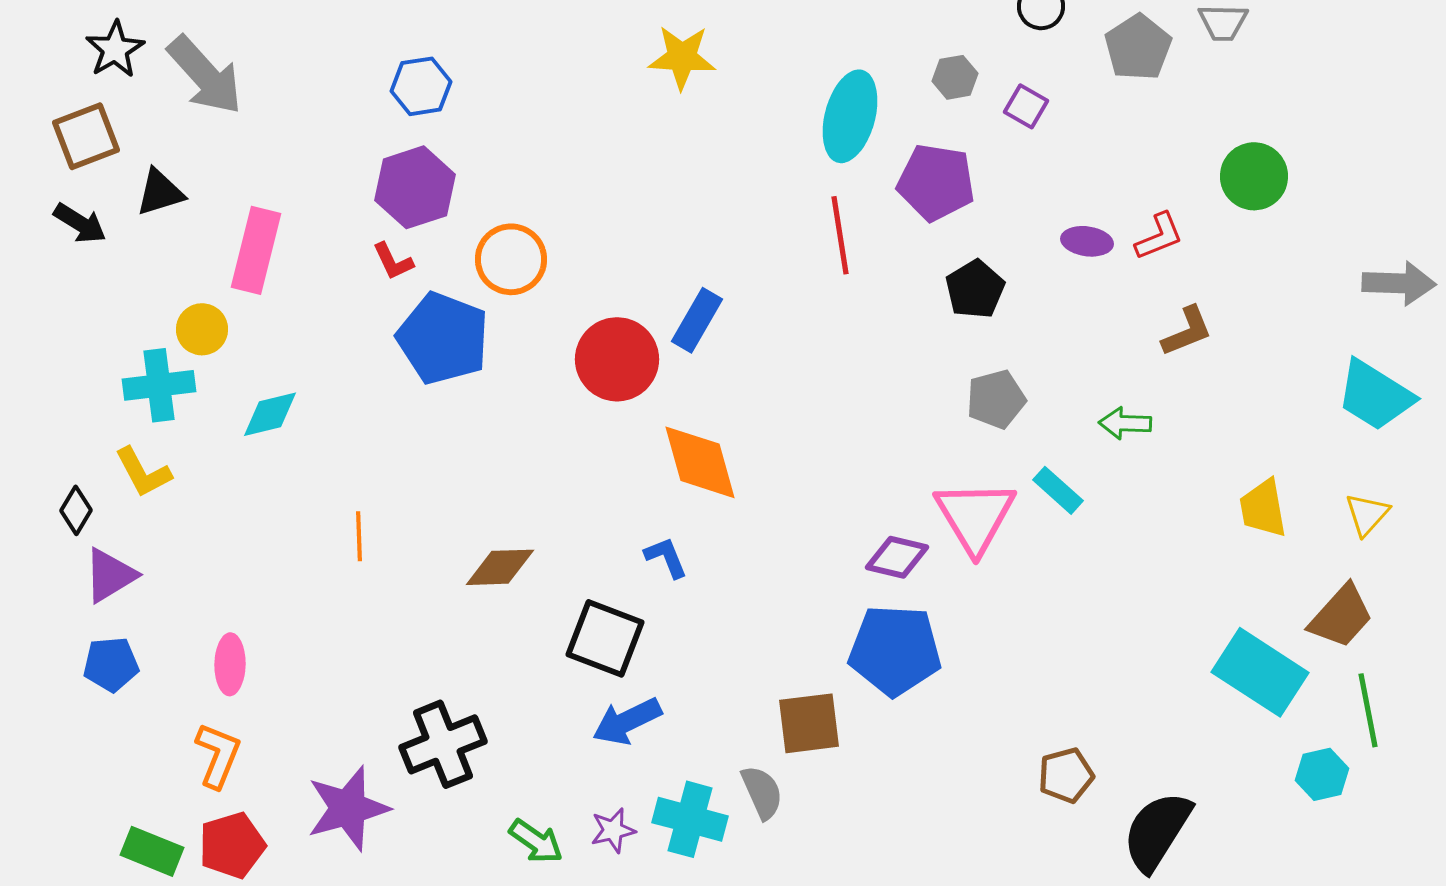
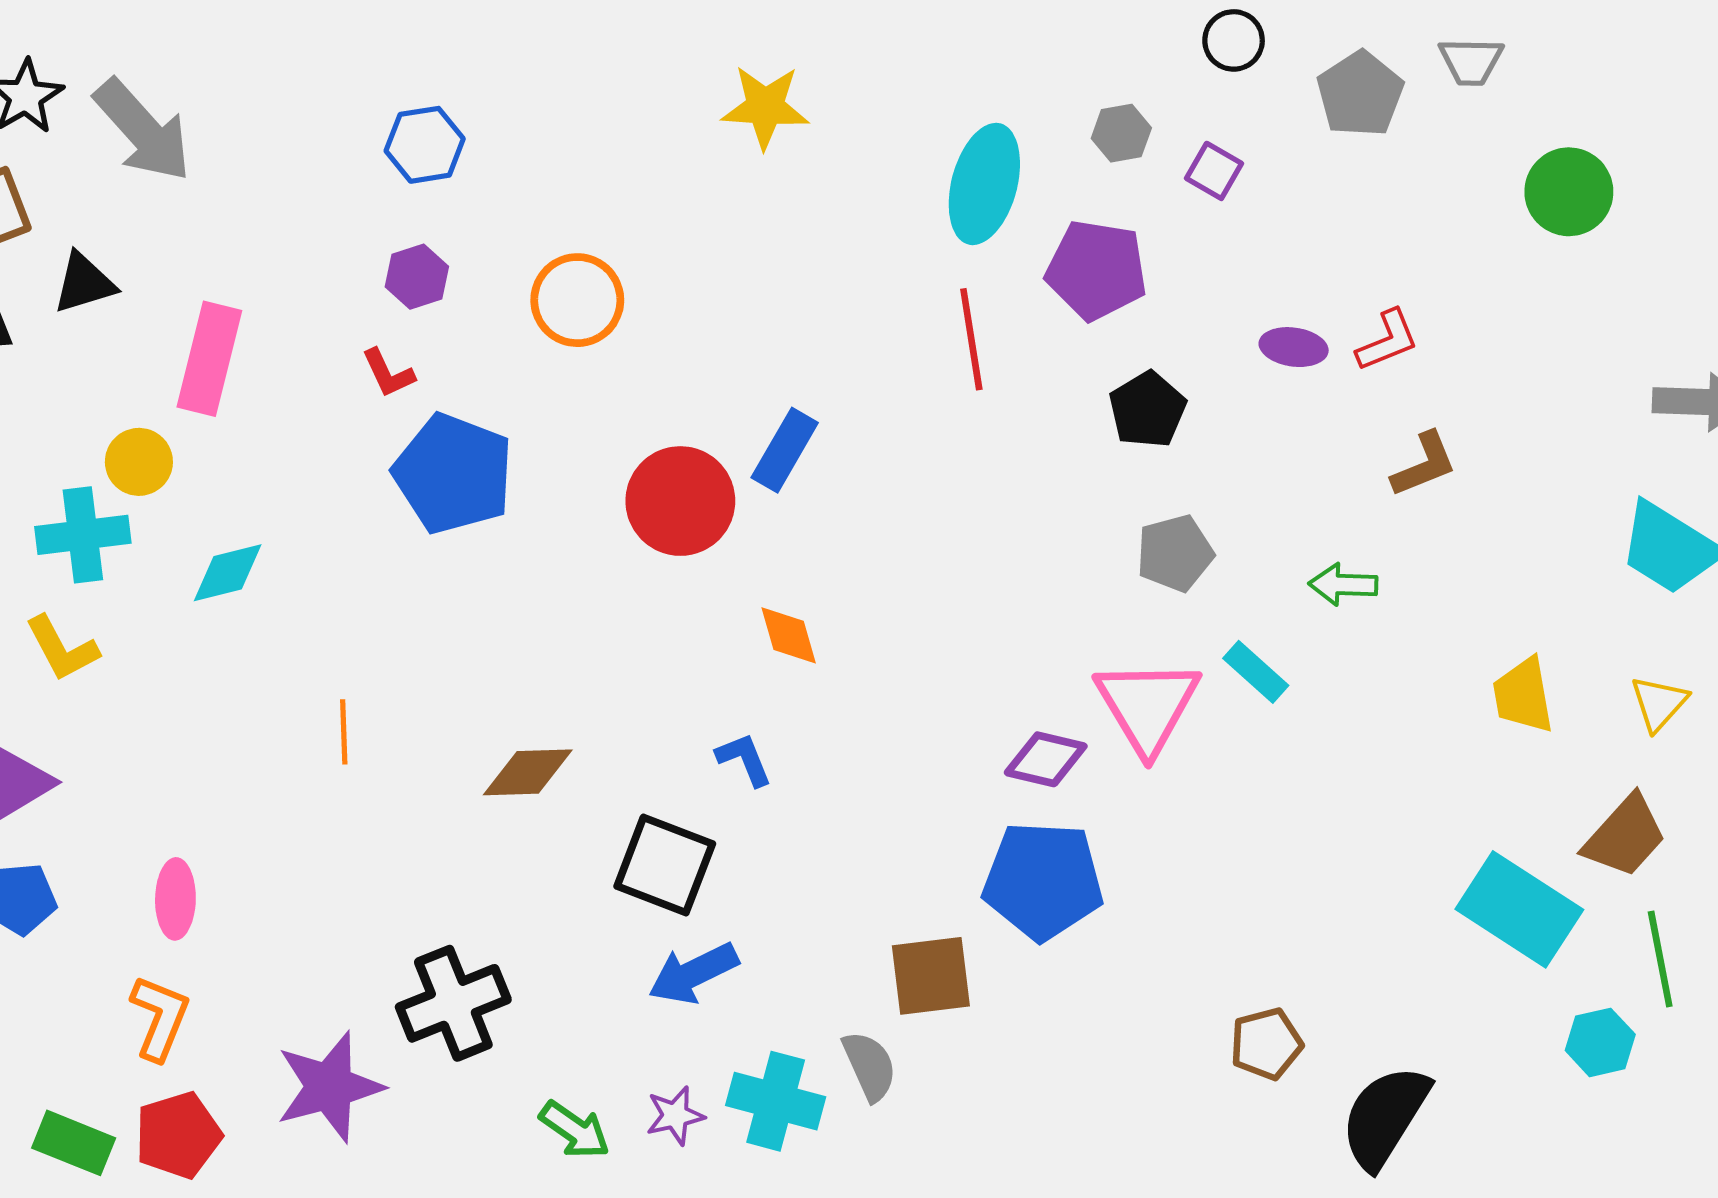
green circle: (1254, 176) -> (1569, 192), moved
purple hexagon: (415, 187) -> (417, 277), size x0.6
orange circle: (511, 259) -> (577, 300), moved
orange diamond: (700, 462) -> (789, 635), size x0.6

